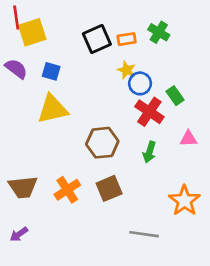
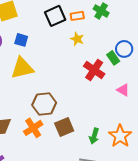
blue circle: (140, 83) -> (124, 49), moved
pink triangle: (188, 139) -> (123, 90), turned 32
brown hexagon: (102, 143) -> (44, 104), moved
green arrow: (149, 152) -> (94, 136), moved

